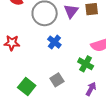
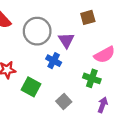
purple triangle: (71, 11) -> (66, 40), moved
green square: (27, 86) -> (31, 87), moved

